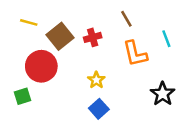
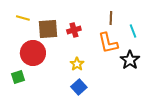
brown line: (126, 19) -> (111, 18), moved, turned 32
brown square: (60, 36) -> (48, 29), turned 35
black star: (163, 94) -> (130, 60), moved

